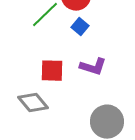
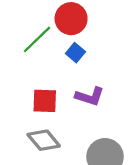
gray diamond: (33, 103) -> (44, 140), moved

